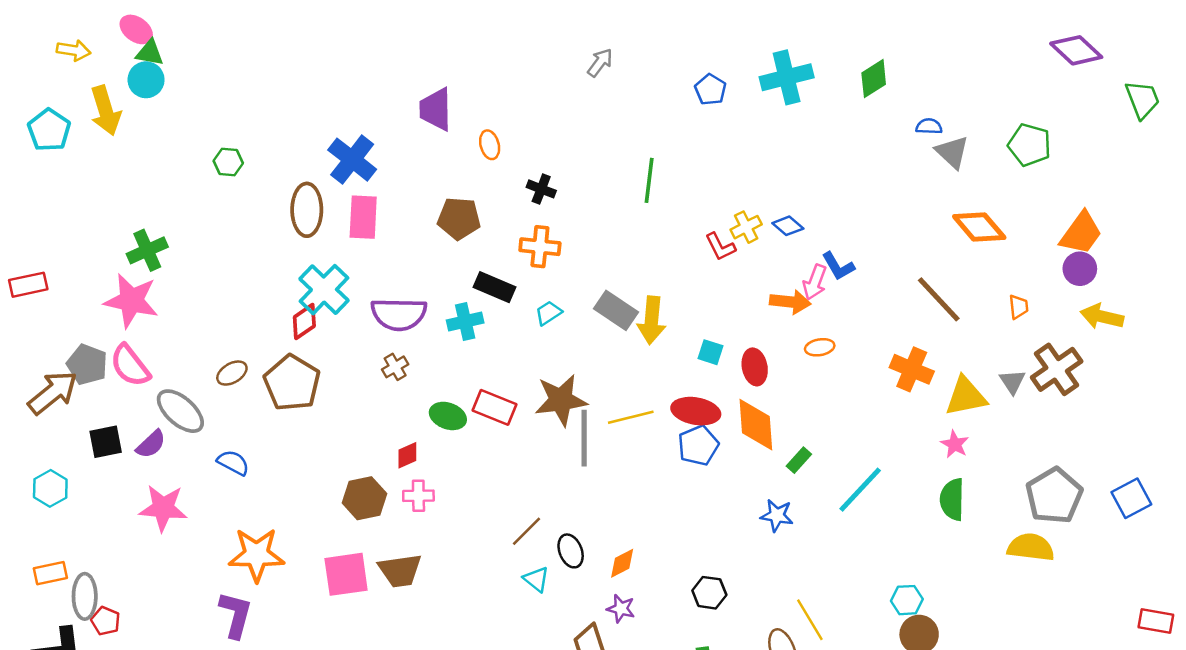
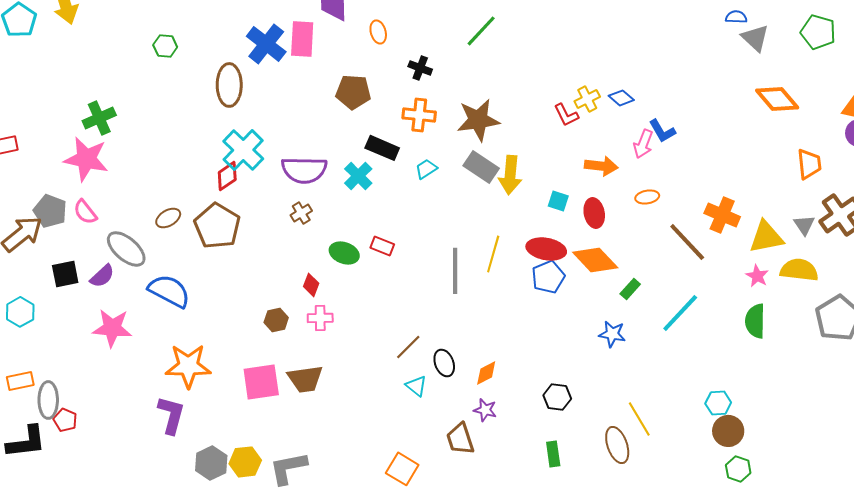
green line: (649, 180) -> (481, 31), moved, turned 36
pink rectangle: (363, 217) -> (302, 39), moved
brown line: (939, 299) -> (687, 242), moved
orange arrow: (790, 302) -> (601, 166), moved
orange trapezoid: (1018, 307) -> (809, 164), size x1.5
cyan cross: (465, 322) -> (358, 176), turned -32
pink semicircle: (130, 366) -> (85, 212), size x0.7
brown star: (561, 400) -> (478, 120), moved
red rectangle: (495, 407) -> (382, 246), size x0.7
yellow line: (631, 417) -> (493, 254), turned -60
orange diamond: (756, 425) -> (595, 260), turned -39
red diamond: (407, 455) -> (311, 285), turned -45
blue semicircle: (233, 463) -> (169, 291), size x1.6
brown hexagon: (364, 498) -> (276, 320), size x0.7
yellow semicircle: (1031, 547) -> (799, 270), moved

